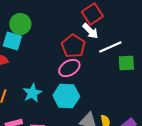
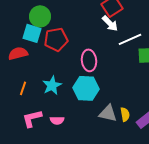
red pentagon: (73, 46) -> (56, 39), moved, turned 30
pink ellipse: (69, 68) -> (89, 60), turned -65

